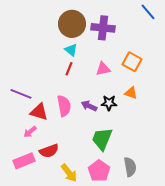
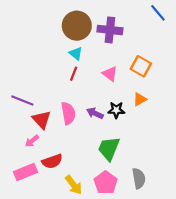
pink triangle: (103, 69) -> (110, 74), turned 49
orange triangle: (131, 93) -> (140, 99), turned -48
red triangle: (39, 112) -> (42, 120), turned 30

